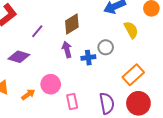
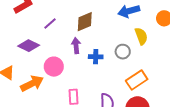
gray circle: (106, 47) -> (123, 52), moved
pink circle: (51, 84) -> (54, 67), moved
orange arrow: (28, 94) -> (32, 84), size x1.6

